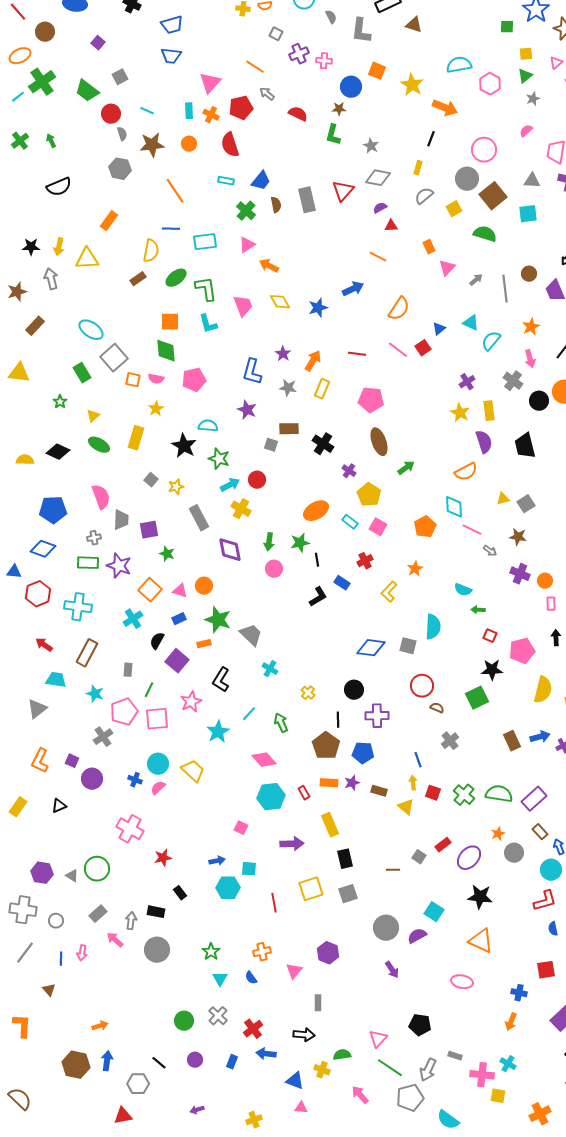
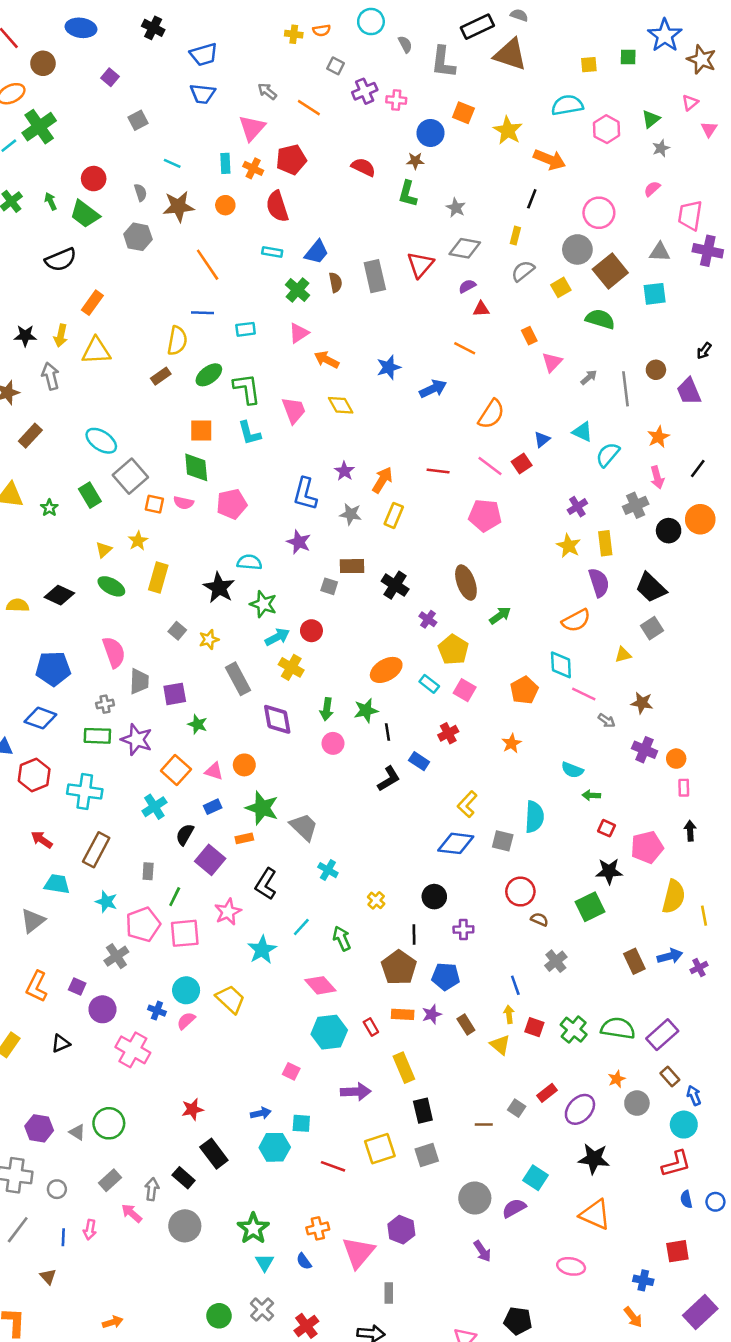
brown triangle: (414, 25) -> (510, 54), size x1.6
yellow square: (526, 54) -> (589, 65), moved
green trapezoid: (87, 91) -> (85, 214), moved
gray arrow: (267, 94) -> (267, 91), moved
red circle: (111, 114) -> (94, 179), moved
orange rectangle: (109, 221) -> (92, 303), moved
cyan rectangle: (205, 242) -> (246, 329), size x0.7
blue star: (318, 308) -> (389, 367), moved
gray cross: (513, 381) -> (636, 505), turned 30
pink pentagon: (371, 400) -> (485, 515), moved
green star: (60, 402) -> (49, 508), moved
yellow star: (156, 409) -> (138, 541), moved
black trapezoid: (525, 446) -> (651, 588), turned -32
gray square: (526, 504) -> (652, 628), moved
yellow L-shape: (389, 592) -> (467, 804), moved
purple cross: (377, 716) -> (463, 930), size x0.7
brown rectangle: (379, 791) -> (466, 1025), turned 42
pink cross: (130, 829) -> (133, 1050), moved
black rectangle: (180, 893) -> (214, 1154), size x1.6
red line: (274, 903) -> (333, 1166), turned -60
black rectangle: (156, 912) -> (184, 1178), turned 30
green star: (211, 952) -> (253, 1228), size x1.4
pink triangle: (294, 971) -> (358, 1252), size x1.6
orange arrow: (511, 1022) -> (633, 1317), turned -60

